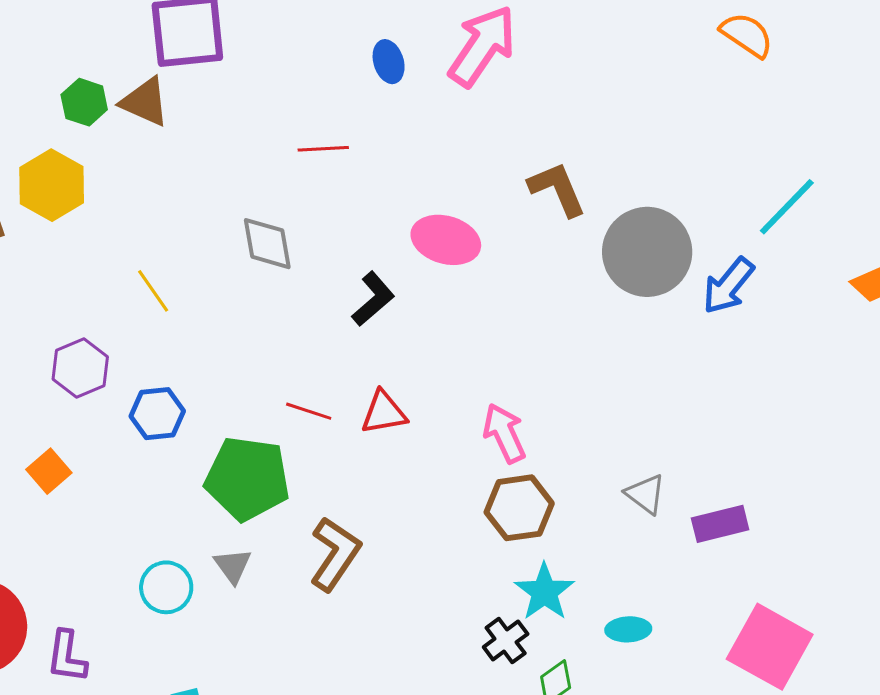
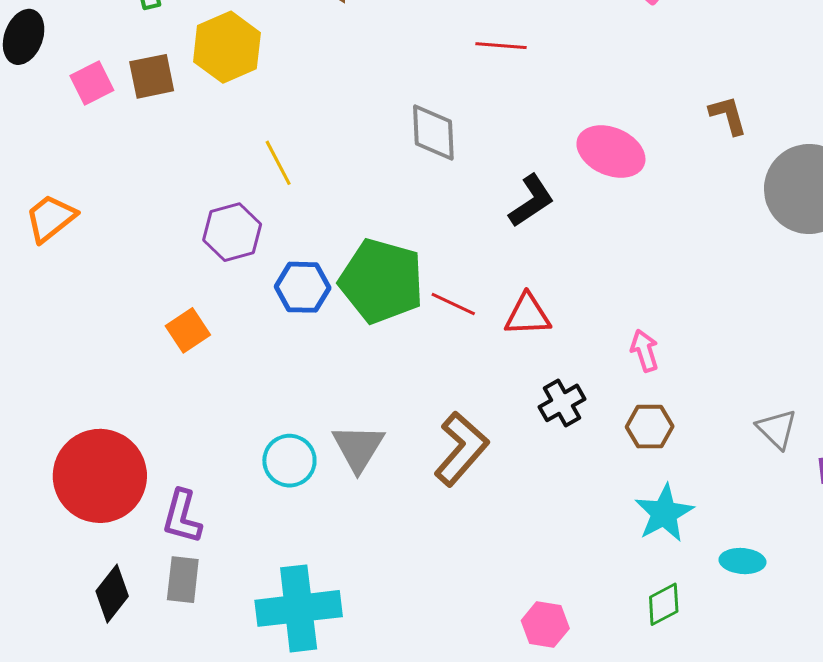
brown L-shape: (557, 189) -> (728, 115), size x0.7
yellow line: (153, 291) -> (278, 163), moved
pink arrow: (504, 433) -> (645, 351), size x0.7
green pentagon: (247, 478) -> (382, 281), moved
brown hexagon: (519, 508) -> (650, 427), size x0.7
gray triangle: (233, 566) -> (358, 448), size x1.4
black cross: (506, 641) -> (562, 403), moved

